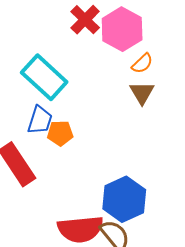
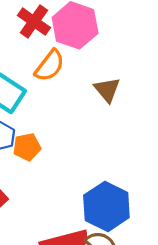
orange semicircle: (142, 63) -> (50, 66), moved, size x1.4

